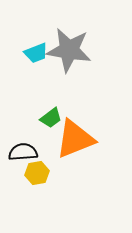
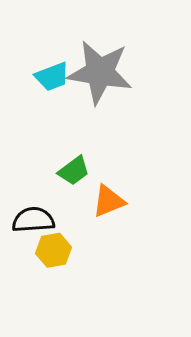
orange triangle: (75, 139) -> (109, 201), size x0.6

